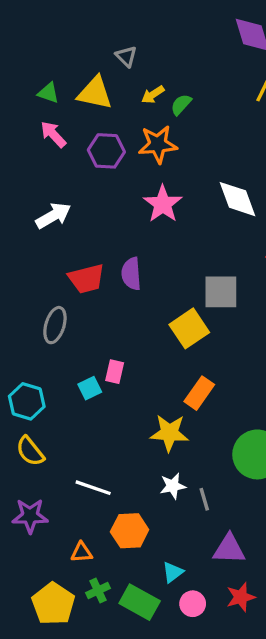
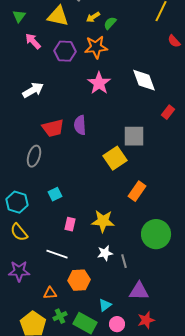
green triangle: (48, 93) -> (19, 16), moved, turned 48
pink rectangle: (115, 372) -> (70, 224), moved
orange rectangle: (199, 393) -> (137, 191), moved

